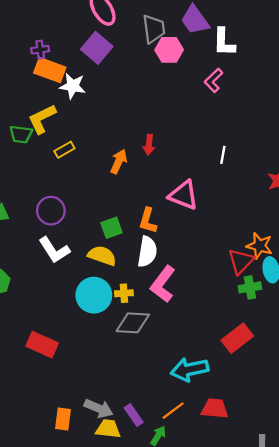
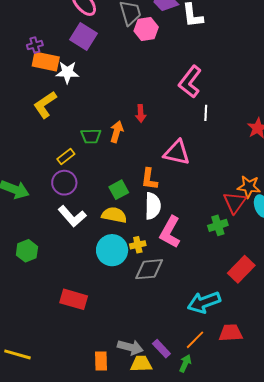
pink L-shape: (214, 80) -> (190, 82), moved, size x1.5
green trapezoid: (21, 134) -> (91, 136), moved
yellow rectangle: (64, 150) -> (66, 157), moved
green cross: (250, 287) -> (218, 225), moved

